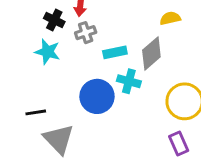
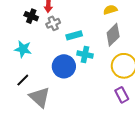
cyan star: (48, 52) -> (23, 49), moved
gray diamond: (151, 54) -> (113, 35), moved
black line: (36, 112) -> (23, 80), turned -32

